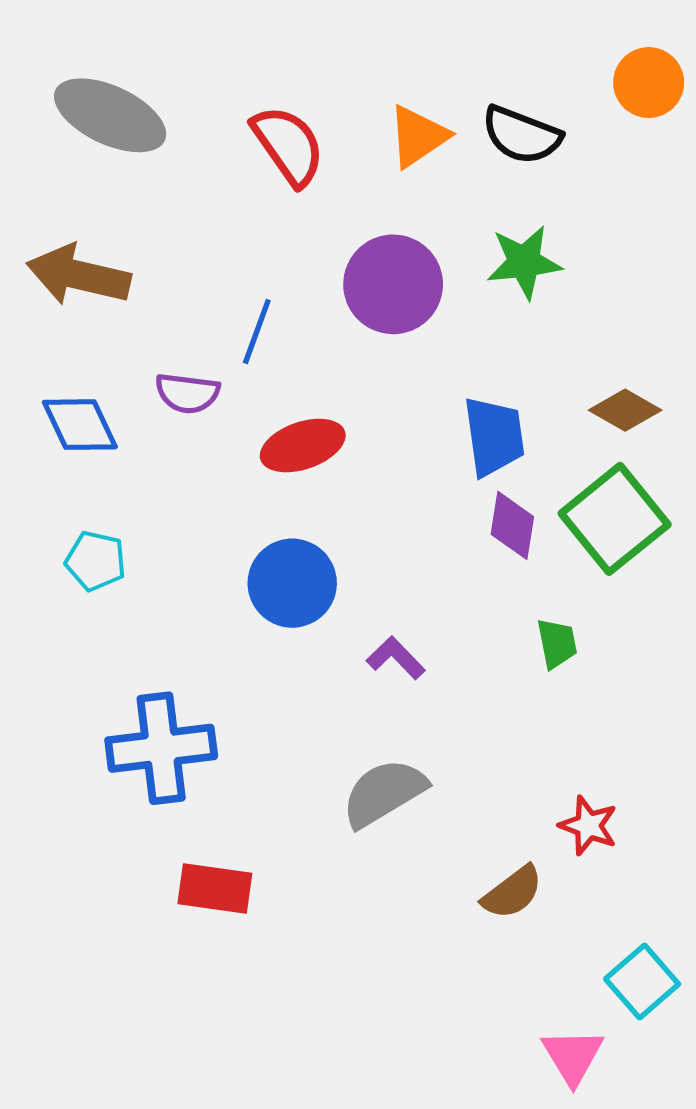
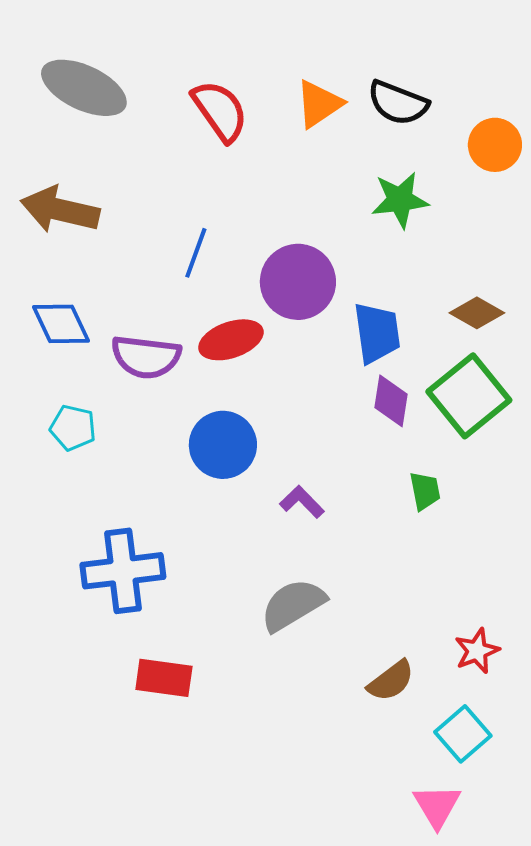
orange circle: (649, 83) -> (495, 145), moved
purple circle: (393, 284) -> (298, 282), moved
purple semicircle: (187, 393) -> (146, 357), moved, size x1.4
red star: (588, 826) -> (477, 651), moved, turned 30
cyan square: (642, 981) -> (463, 734), moved

